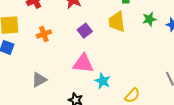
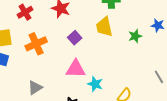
green star: (149, 19) -> (135, 36), moved
orange cross: (44, 34) -> (36, 44), size x1.5

